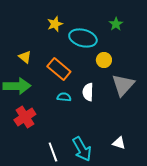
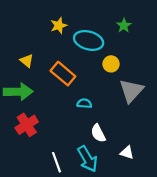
white semicircle: (88, 92) -> (98, 133), moved, turned -30
cyan semicircle: (64, 97) -> (84, 103), moved

